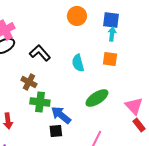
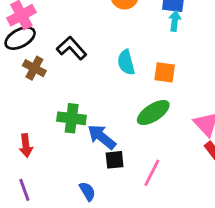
orange square: (110, 59) -> (165, 72), moved
brown cross: (29, 82) -> (34, 68), moved
black square: (56, 131) -> (115, 160), moved

